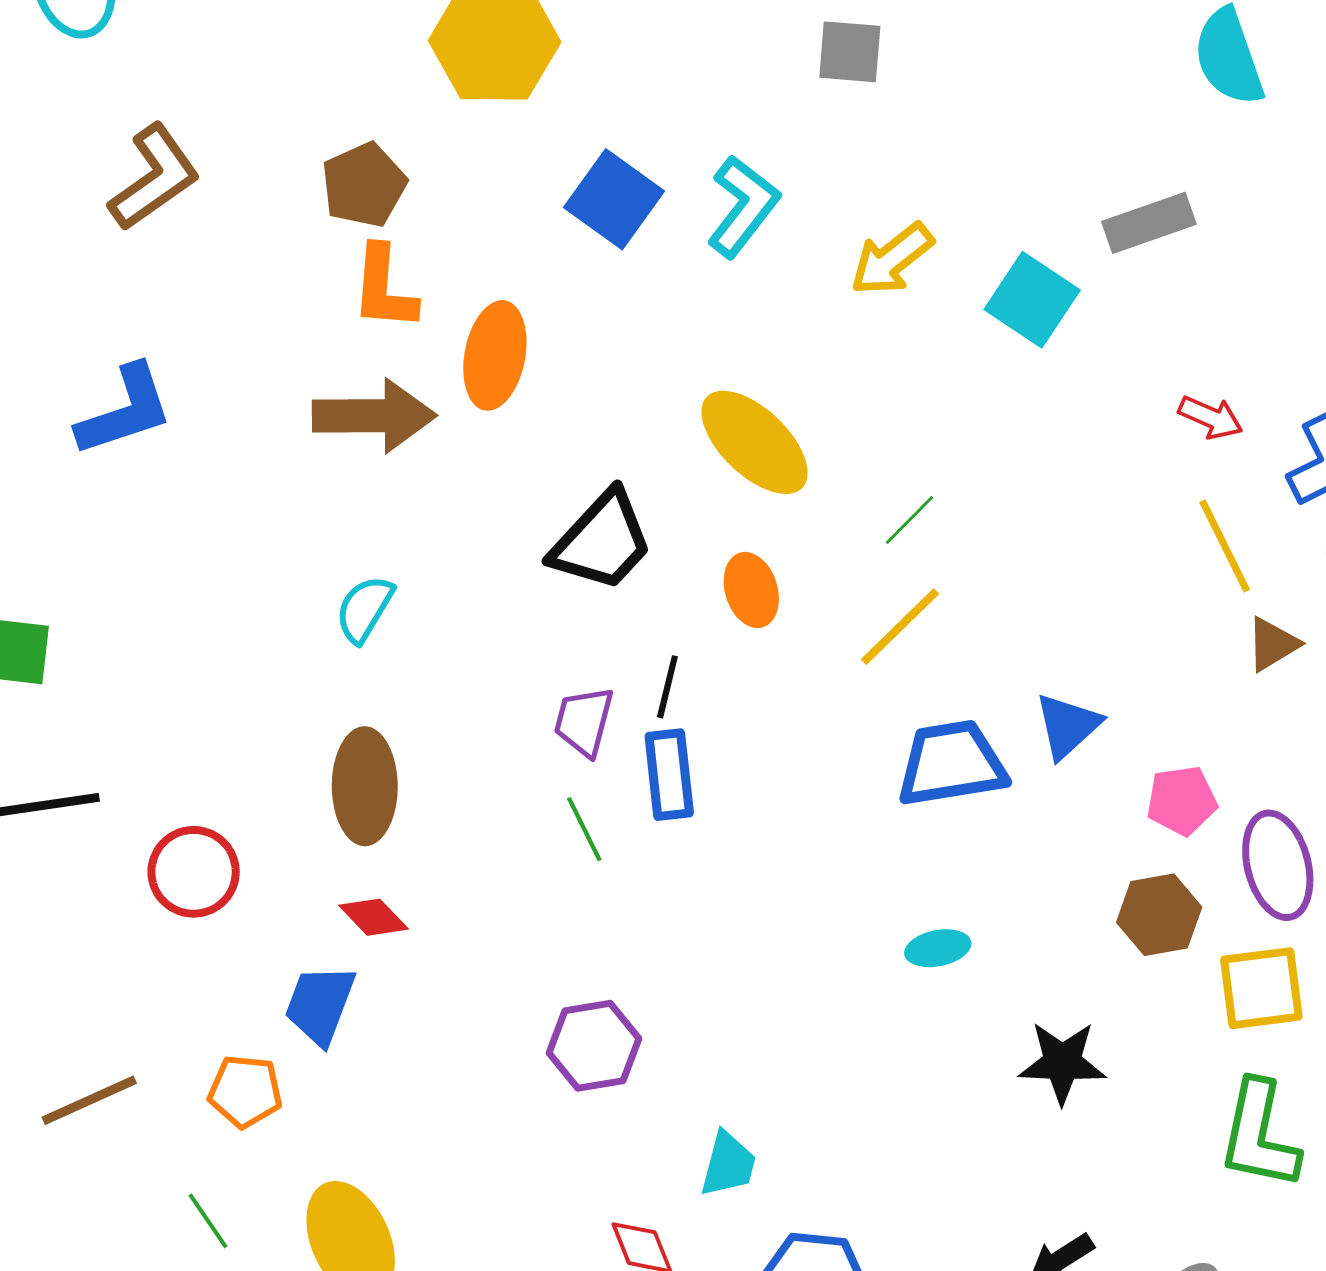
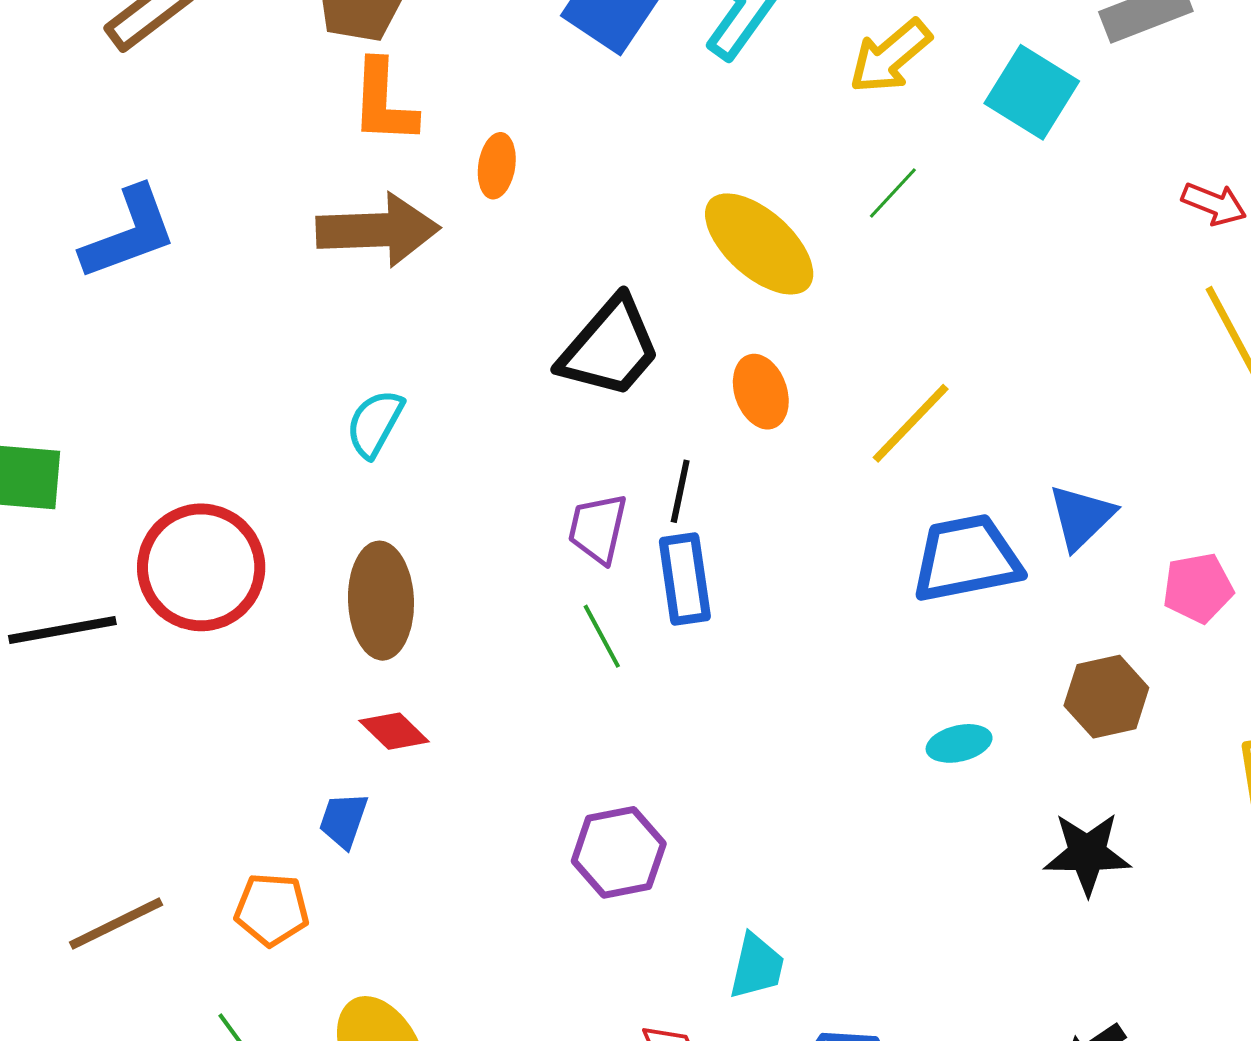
orange ellipse: (495, 355) -> (497, 166), size x0.6
green line: (910, 520) -> (893, 193), moved
red circle: (194, 872) -> (201, 567), moved, size x1.4
brown hexagon: (1159, 915) -> (1106, 697), moved
blue trapezoid: (320, 1004) -> (343, 820), size x0.7

